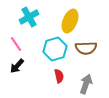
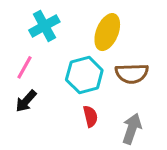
pink line: (16, 44) -> (24, 67), turned 63

